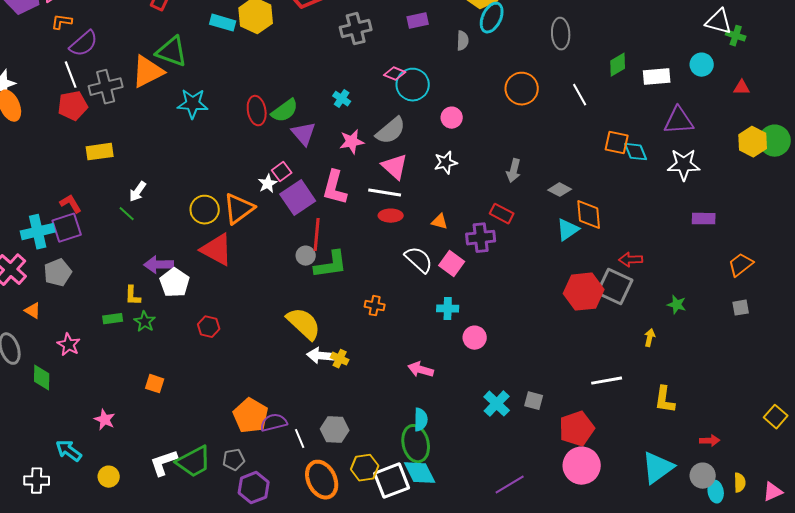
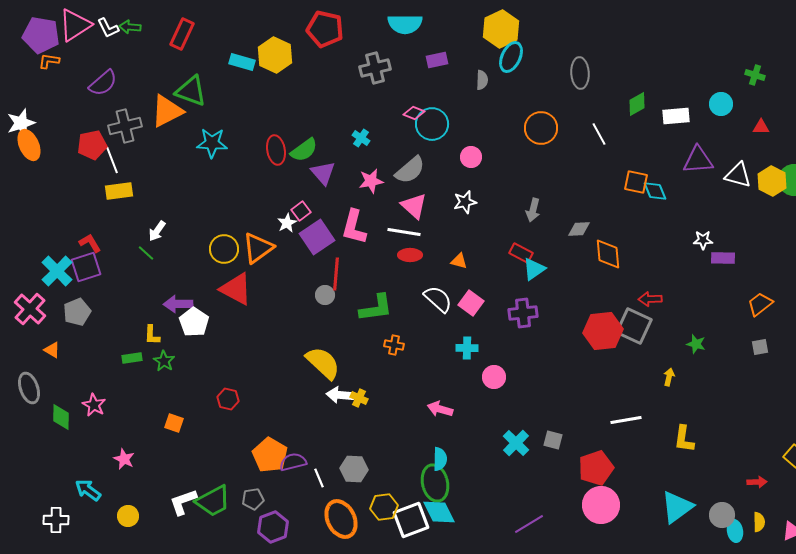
orange L-shape: (62, 22) -> (49, 61), moved
white triangle: (719, 22) -> (738, 175), moved
white line: (71, 75) -> (112, 160), moved
white star: (684, 165) -> (703, 240), moved, size x0.6
gray diamond: (560, 190) -> (579, 229), turned -30
cyan triangle: (568, 230) -> (534, 269), moved
cyan cross: (38, 232) -> (57, 271), turned -32
purple cross: (481, 238) -> (523, 313), moved
green L-shape: (331, 265) -> (376, 308), moved
red hexagon: (209, 327) -> (228, 399), moved
pink star: (69, 345) -> (94, 405), moved
red arrow: (710, 441) -> (757, 482), moved

